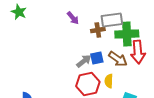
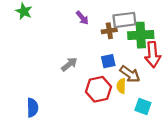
brown arrow: (118, 59) -> (130, 74), moved
gray arrow: (84, 61) -> (69, 64), moved

